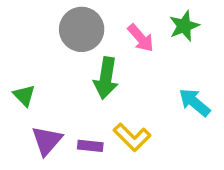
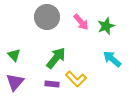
green star: (184, 26) -> (106, 26), moved
green arrow: (106, 78) -> (56, 58), moved, turned -150
purple triangle: (47, 141) -> (15, 82), moved

